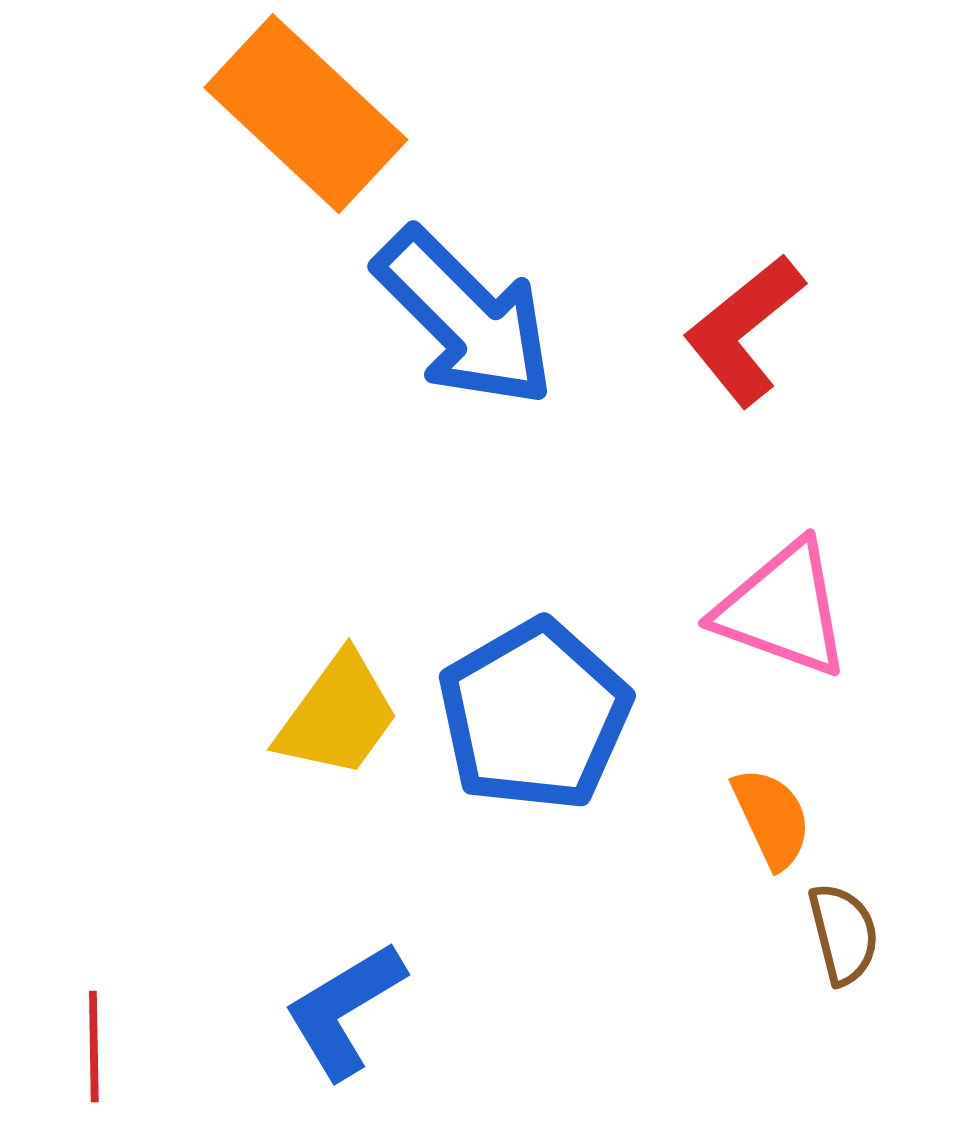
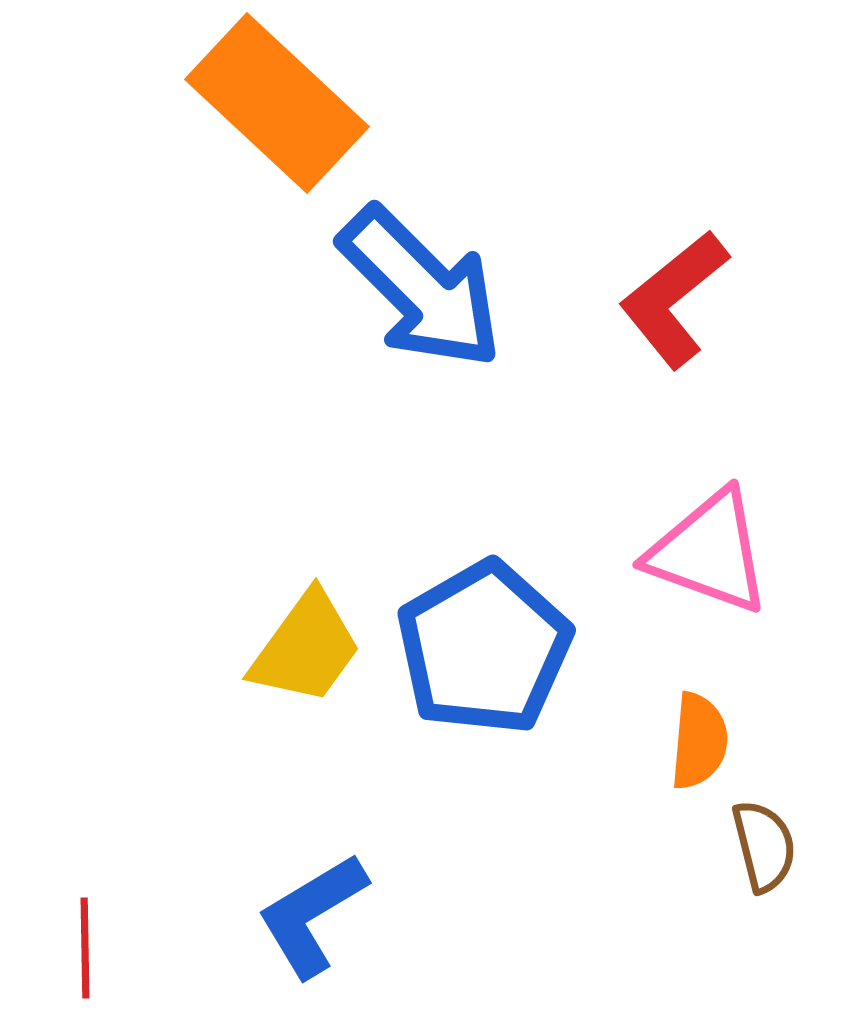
orange semicircle: (772, 818) -> (699, 741), turned 30

